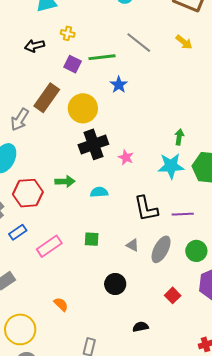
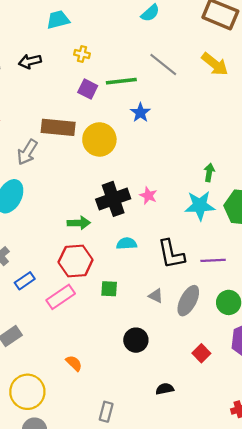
yellow arrow: (184, 42) -> (215, 64), size x1.4
black arrow: (35, 46) -> (30, 61), moved
brown rectangle: (47, 98) -> (58, 127), turned 60
black cross: (93, 144) -> (113, 199), moved
cyan semicircle: (99, 192) -> (127, 243), moved
red hexagon: (28, 193) -> (76, 261), moved

